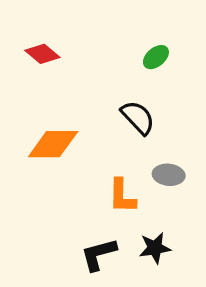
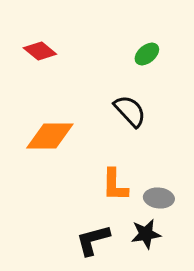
gray ellipse: (169, 175) -> (159, 198), moved

